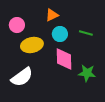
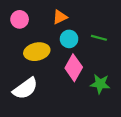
pink circle: (17, 25) -> (20, 19), moved
pink diamond: (64, 59) -> (74, 68), turned 30

